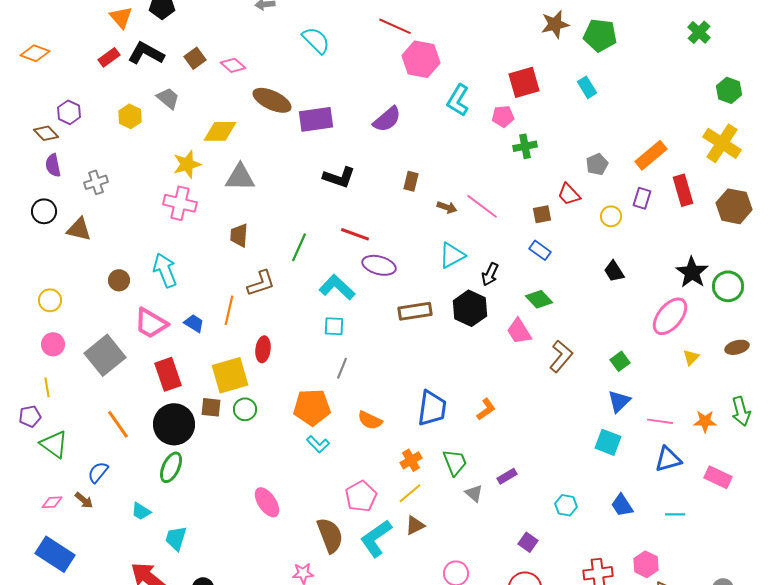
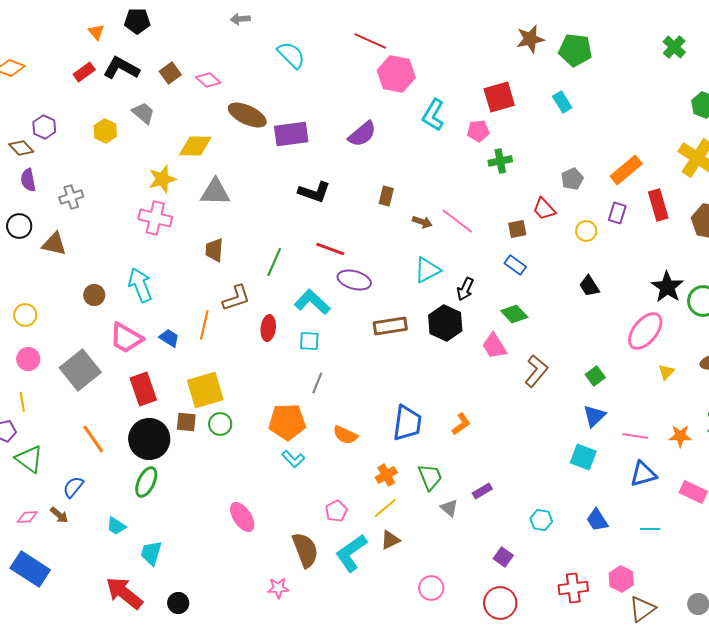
orange triangle: (121, 17) -> (96, 32), size x0.7
red ellipse: (263, 349) -> (268, 328), moved
pink pentagon: (361, 496) -> (336, 511), size x0.7

